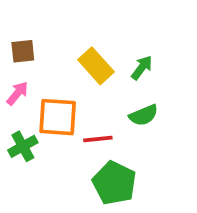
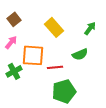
brown square: (23, 51) -> (14, 19), turned -32
green arrow: (142, 68) -> (90, 28), moved
green pentagon: (114, 183) -> (64, 91), turned 30

